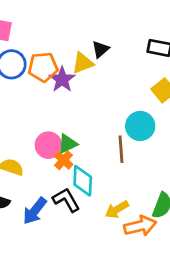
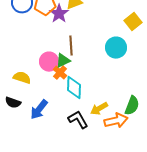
brown line: (121, 149) -> (71, 46), moved
black L-shape: (66, 200) -> (78, 120), moved

